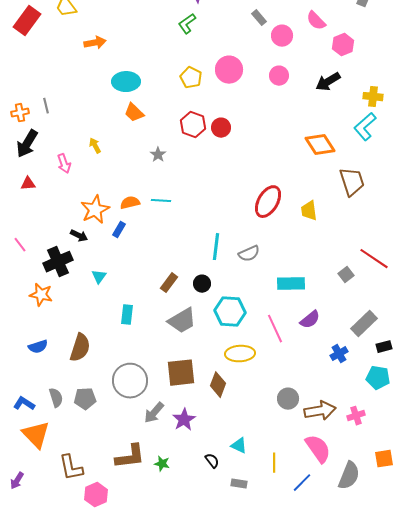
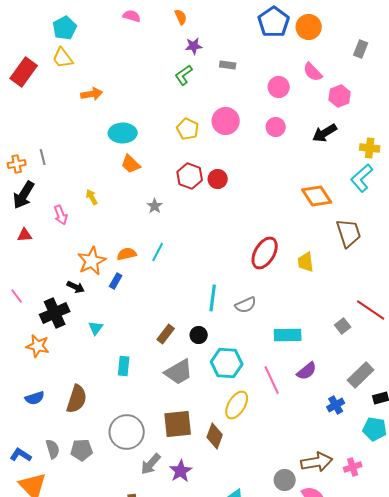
gray rectangle: (259, 18) -> (228, 65), moved, turned -42
cyan line: (161, 201) -> (158, 252), turned -66
yellow ellipse: (240, 354) -> (237, 405), turned -56
gray circle: (288, 399) -> (285, 480), moved

